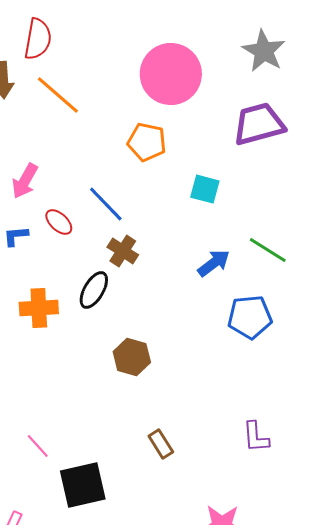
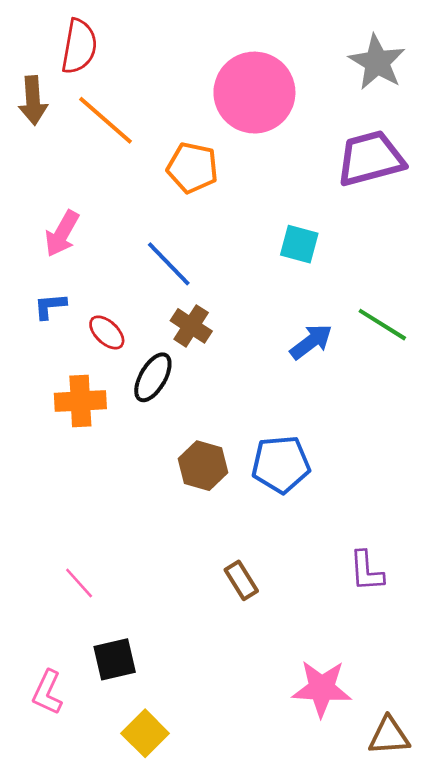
orange pentagon: (147, 142) -> (192, 168), moved
red ellipse: (59, 222) -> (107, 332), moved
blue pentagon: (250, 317) -> (281, 464), moved
black square: (83, 485) -> (115, 659), moved, size x0.7

